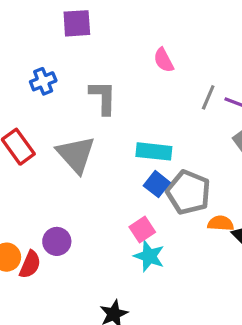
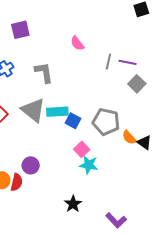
cyan rectangle: (154, 151) -> (57, 112), moved
blue square: (157, 184) -> (73, 121), moved
orange semicircle: (221, 223) -> (129, 137), turned -126

